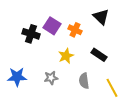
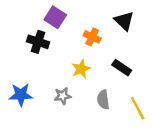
purple square: (52, 26) -> (55, 17), moved

